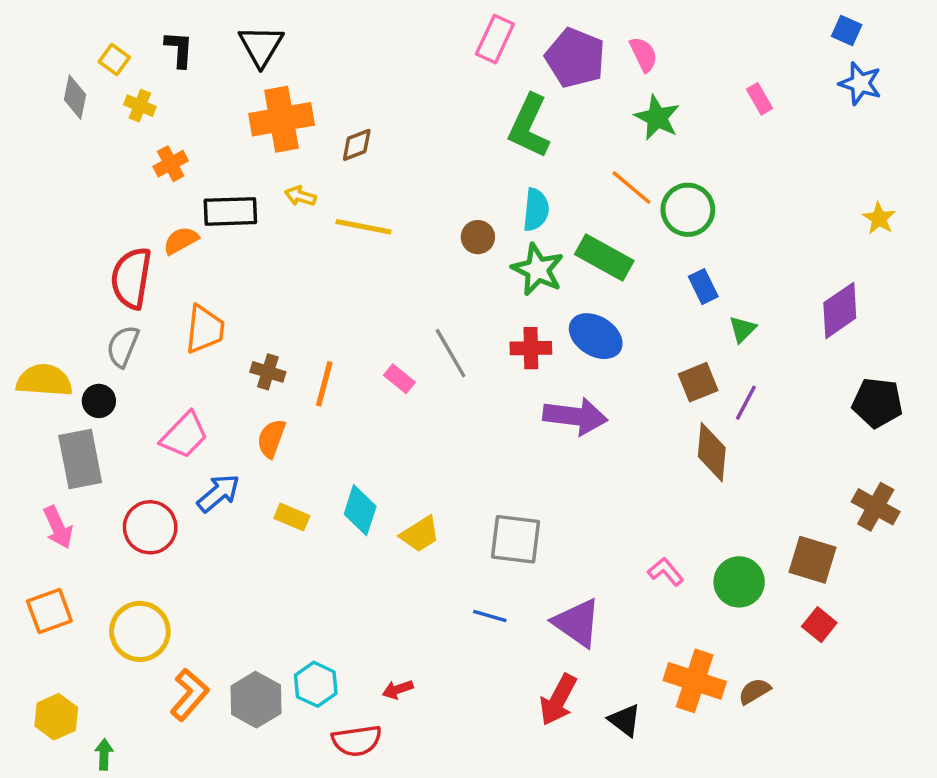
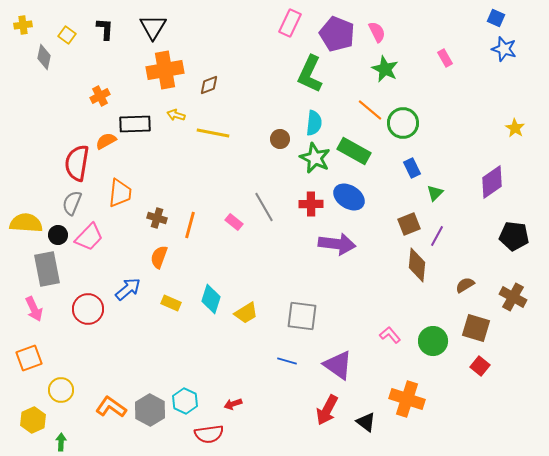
yellow cross: (140, 106) -> (23, 25), moved, turned -30
pink trapezoid: (184, 435) -> (89, 237), moved
yellow circle: (140, 631) -> (61, 390), moved, size x0.7
brown semicircle: (754, 691) -> (465, 285), moved
orange L-shape: (189, 695) -> (111, 407), turned -96

